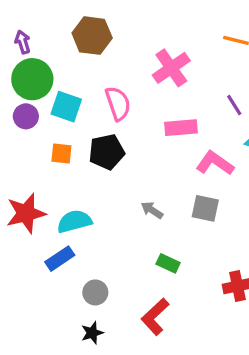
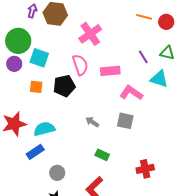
purple arrow: (23, 42) -> (32, 11), moved, turned 32
pink cross: (171, 68) -> (90, 34), moved
pink semicircle: (118, 103) -> (80, 65), moved

